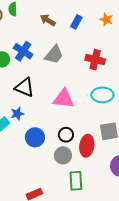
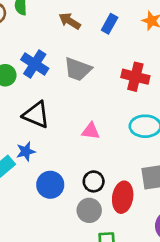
gray trapezoid: (54, 55) -> (78, 69), turned 70
pink triangle: (64, 99) -> (91, 131), size x0.6

